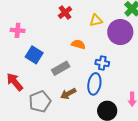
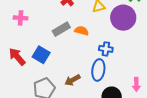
blue square: (34, 55) -> (41, 55), moved
gray rectangle: (61, 68) -> (61, 29), moved
red arrow: (15, 82) -> (17, 57), moved

